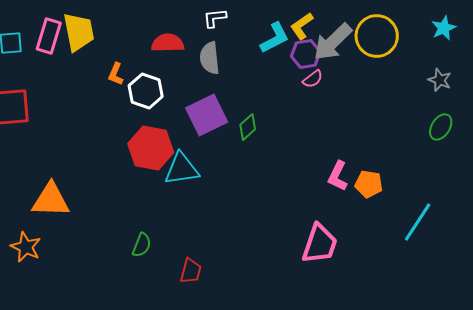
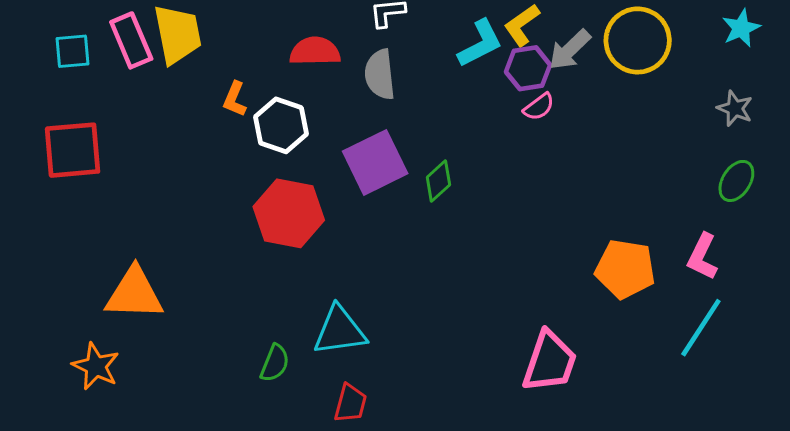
pink rectangle: (49, 36) -> (131, 40), turned -40
gray arrow: (333, 42) -> (570, 50), size x0.7
cyan triangle: (182, 169) -> (340, 331), moved
pink L-shape: (338, 176) -> (702, 257), moved
orange pentagon: (369, 184) -> (625, 269), size x1.4

